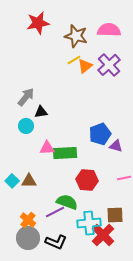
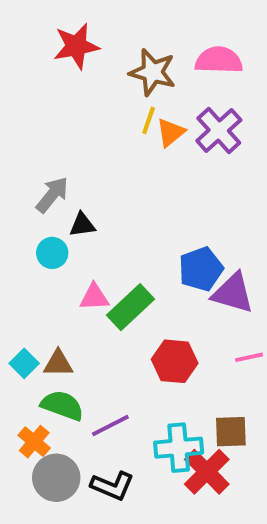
yellow line: (74, 60) -> (149, 120), turned -40
purple triangle: (116, 146) -> (233, 293), size x1.6
green rectangle: (65, 153) -> (130, 307), turned -40
green semicircle: (67, 202) -> (62, 405), moved
orange cross: (28, 220) -> (34, 442), moved

